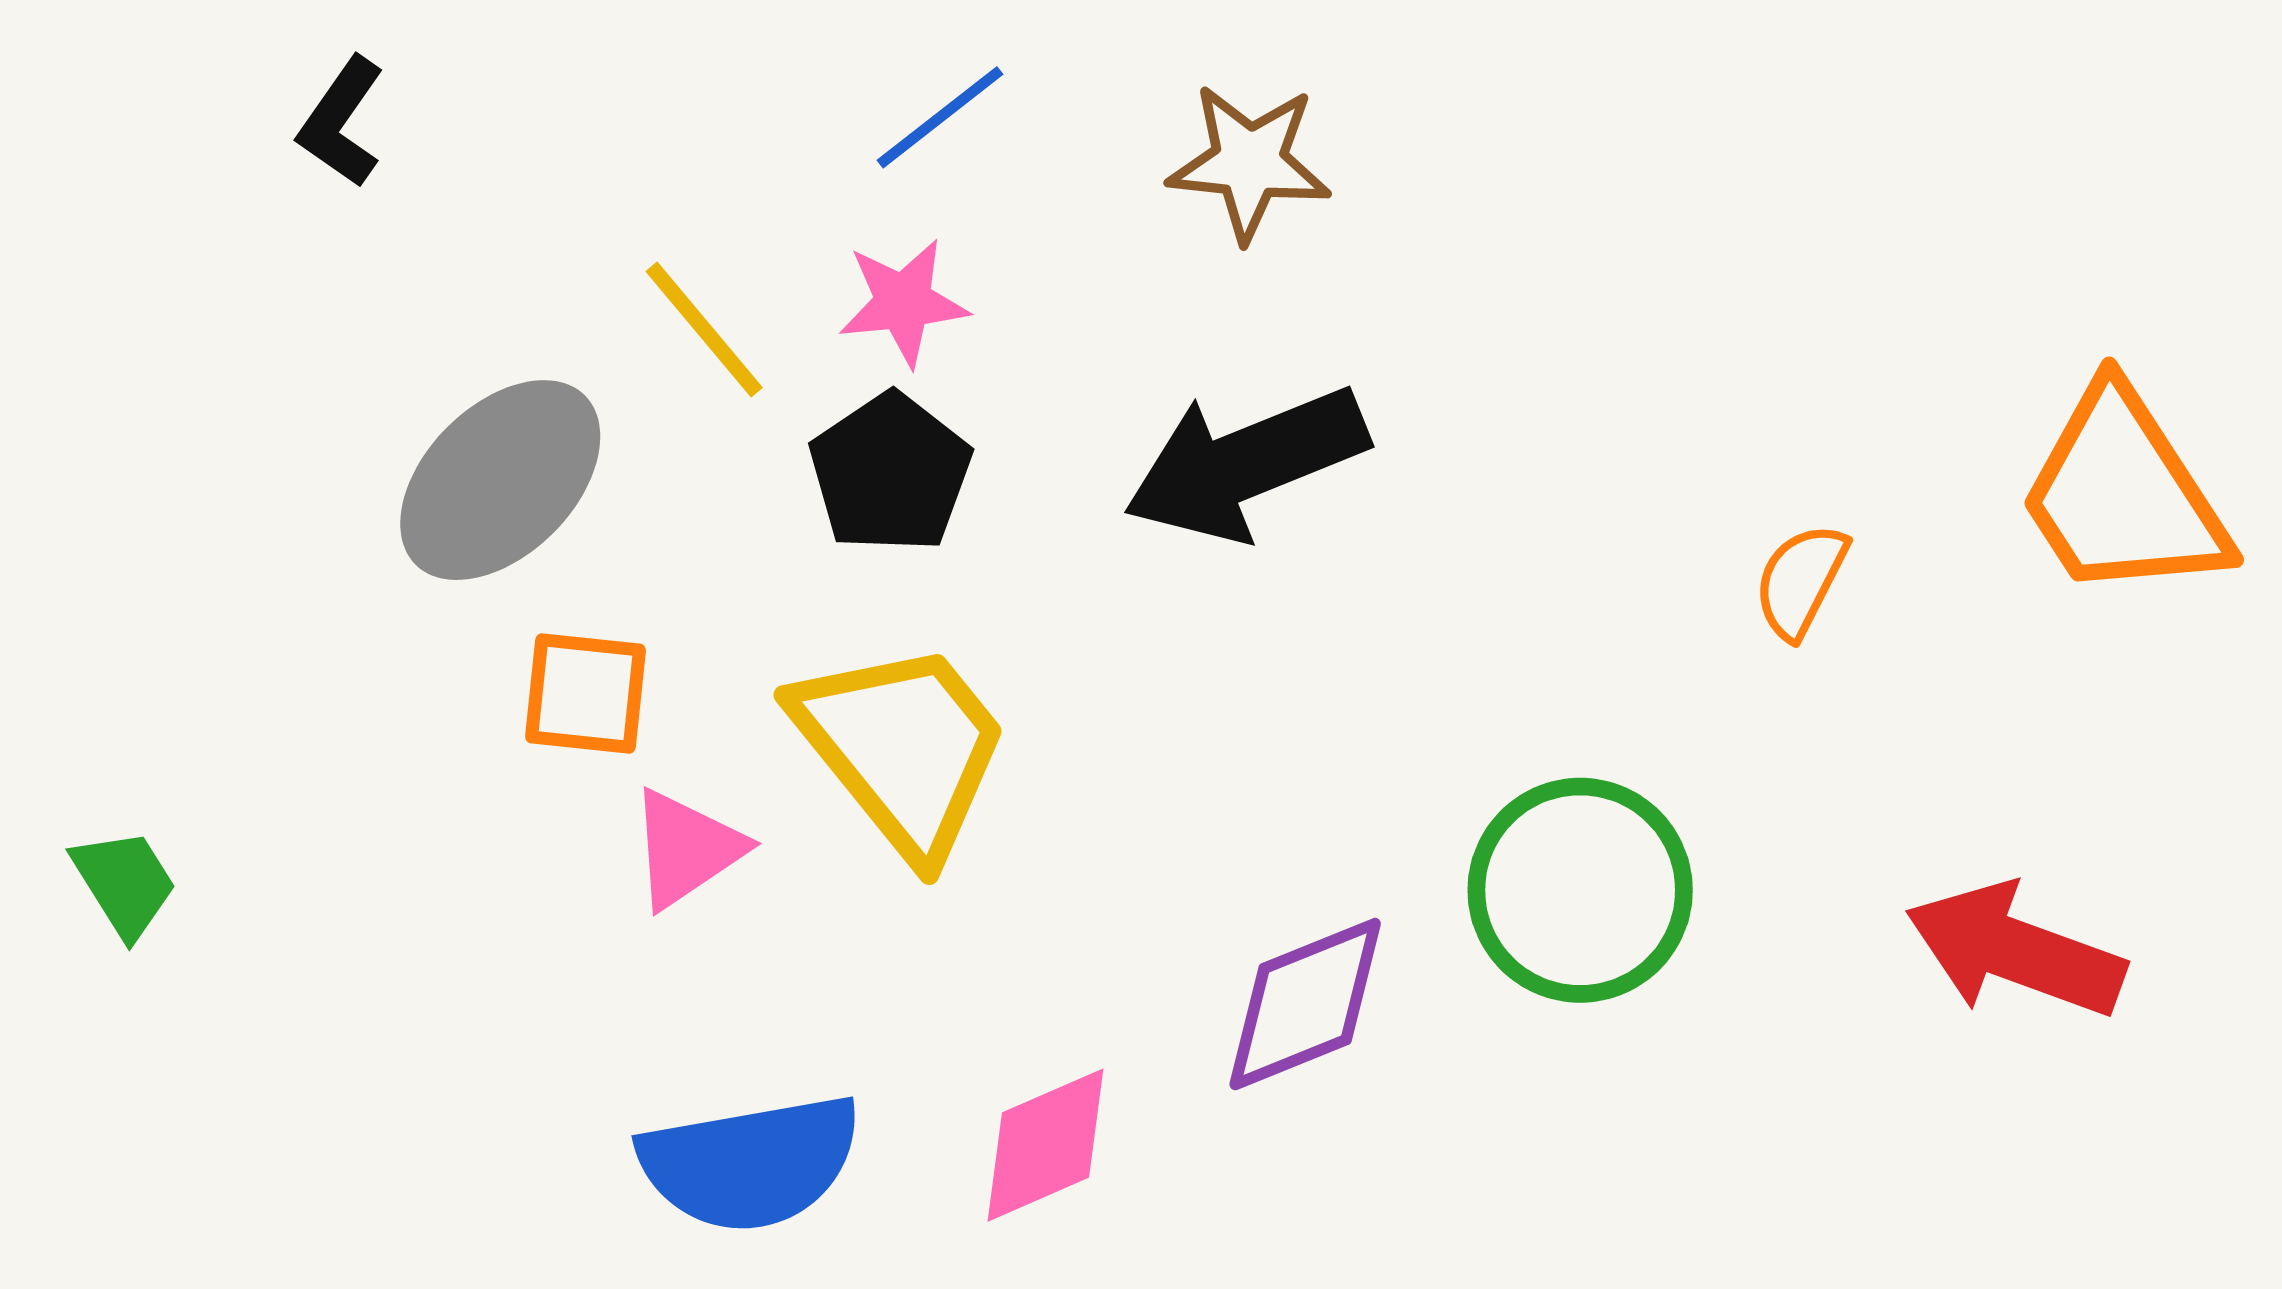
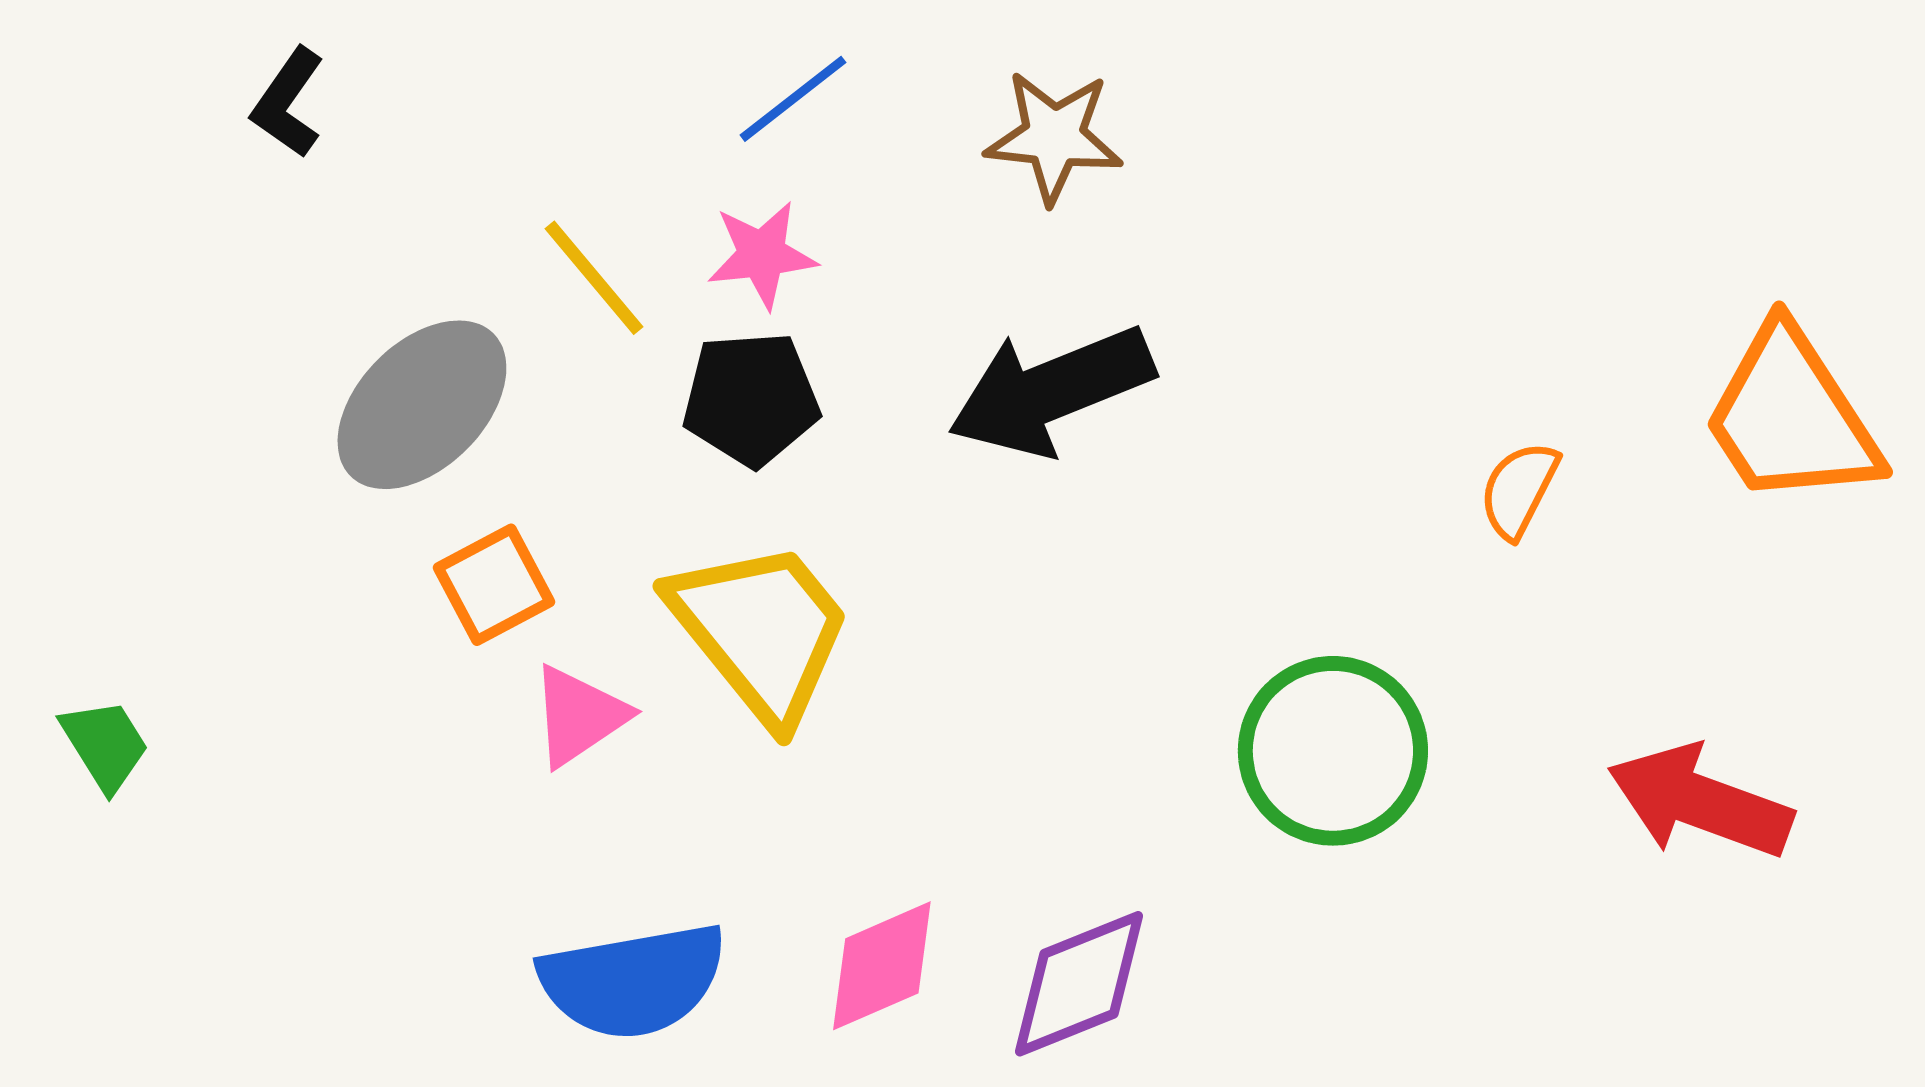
black pentagon: (890, 473) -> (751, 399), turned 30
orange square: (586, 693) -> (494, 585), turned -34
purple diamond: (1305, 1004) -> (1079, 984), moved

